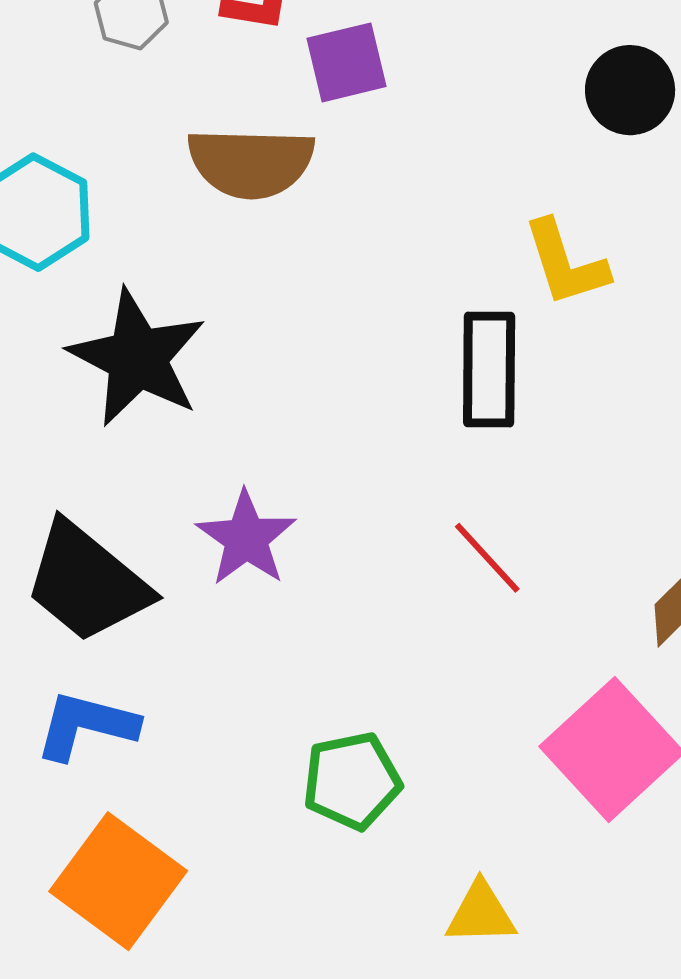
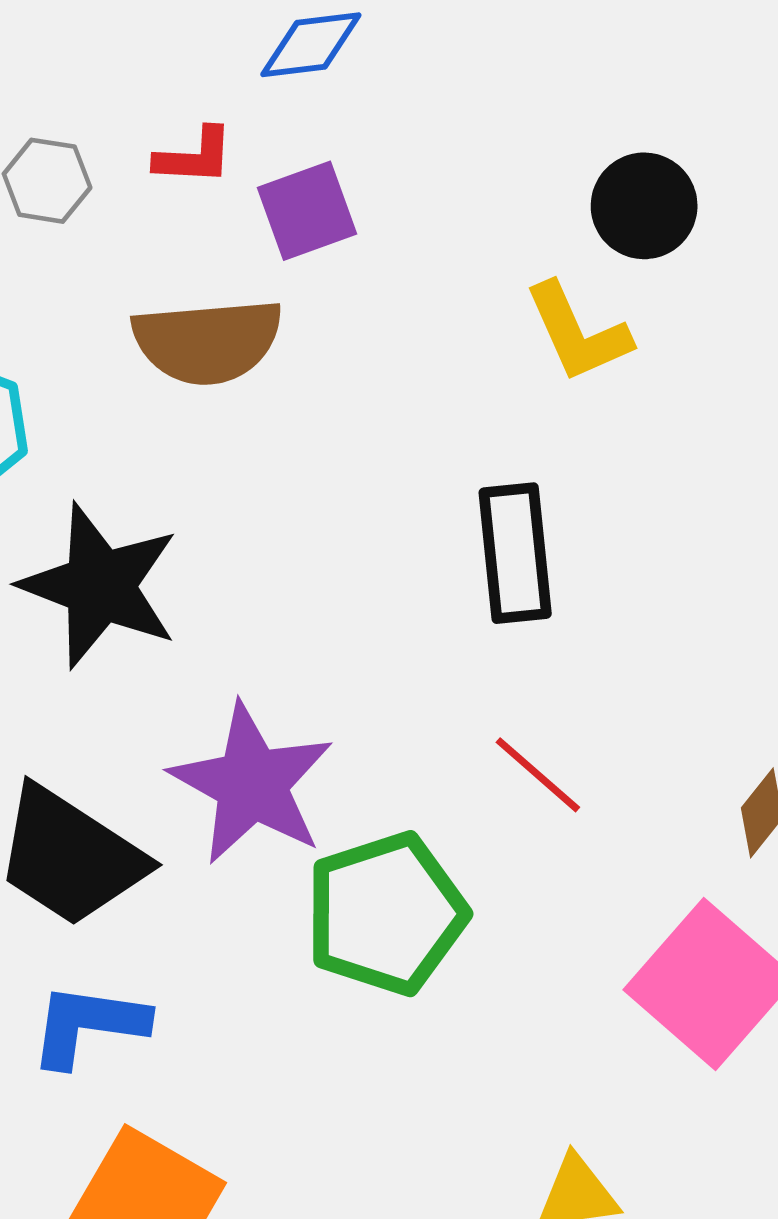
yellow L-shape: (565, 263) -> (578, 332), moved
purple star: (246, 538) -> (252, 784), size x1.4
green pentagon: (352, 781) -> (386, 914), moved, size x1.4

